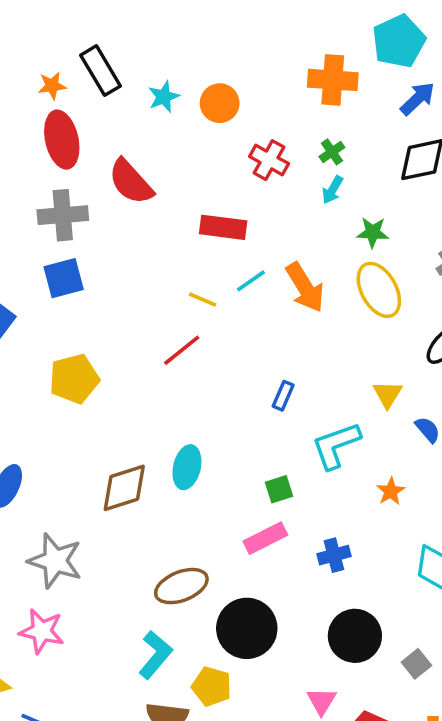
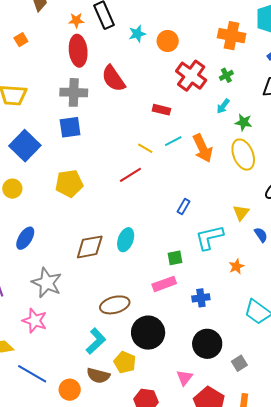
red cross: (269, 160) -> (191, 76), size x1.4
cyan arrow: (332, 190) -> (223, 106), moved
red rectangle: (223, 227) -> (161, 110), size x0.7

